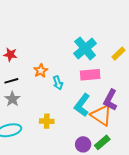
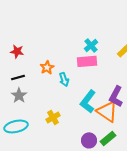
cyan cross: (85, 48) -> (91, 45), size x0.6
pink rectangle: (90, 75) -> (87, 61), moved
yellow cross: (47, 121) -> (53, 117), turned -32

